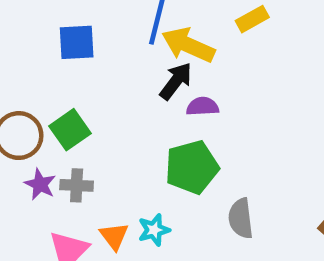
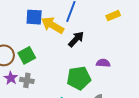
yellow arrow: (188, 45) -> (52, 25), moved
purple semicircle: (203, 106) -> (103, 63), moved

